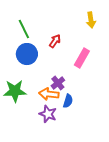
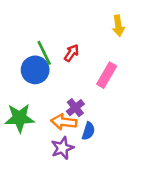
green line: (24, 29) -> (44, 53), moved
purple star: (48, 114) -> (62, 148), turned 30

